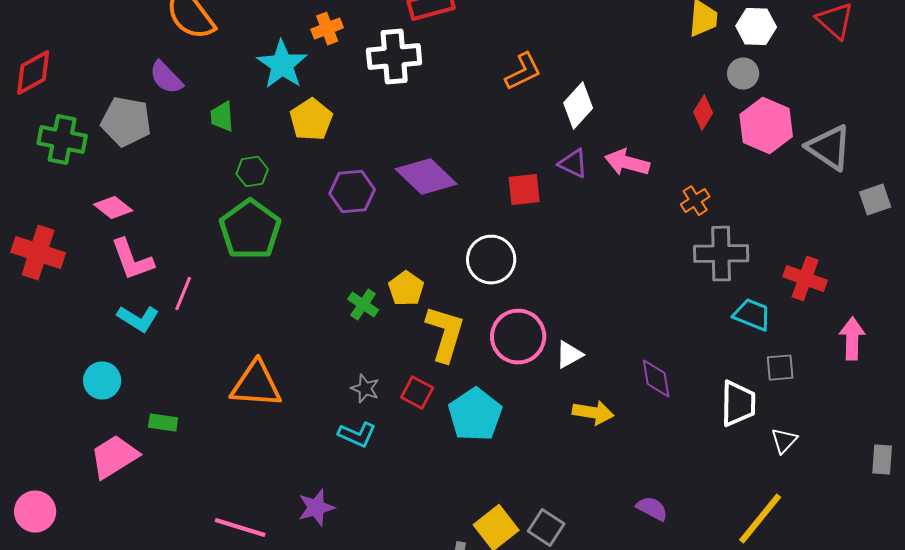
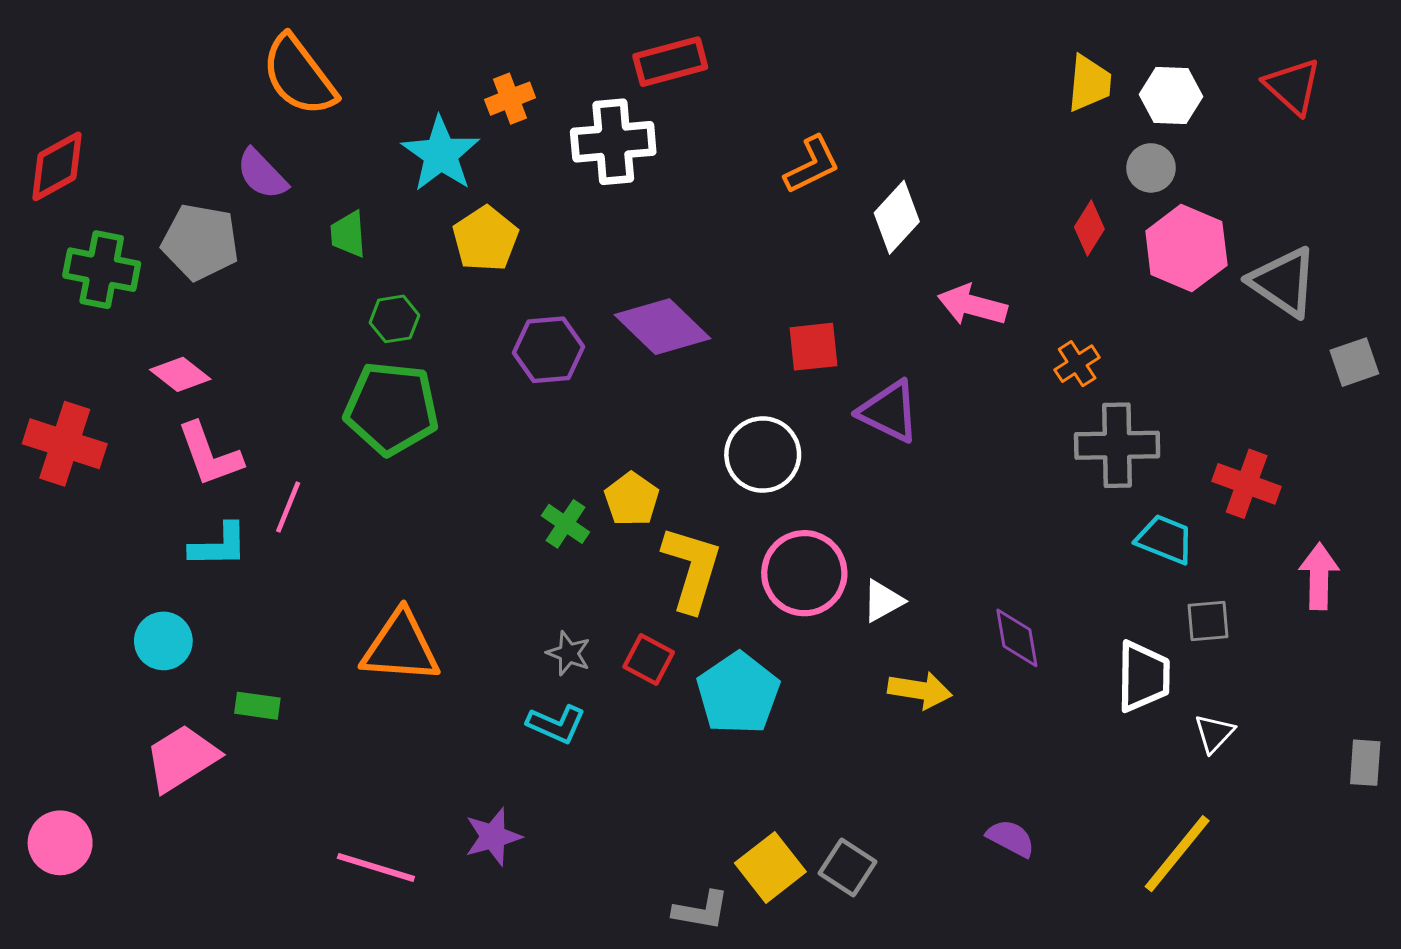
purple triangle: (573, 164) -> (889, 411), moved, size x1.4
green pentagon: (250, 230) -> (391, 408), turned -30
cyan L-shape: (138, 319) -> (219, 545), turned -33

